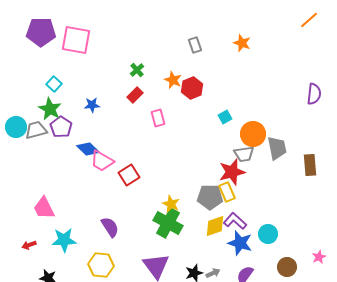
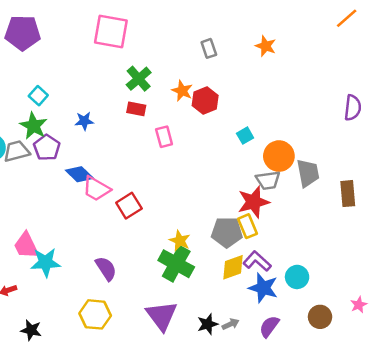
pink square: (76, 40) -> (111, 32), moved
green cross: (137, 70) -> (139, 79), size x1.5
red rectangle: (135, 95) -> (136, 109), turned 56
cyan star: (64, 240) -> (46, 262), moved

